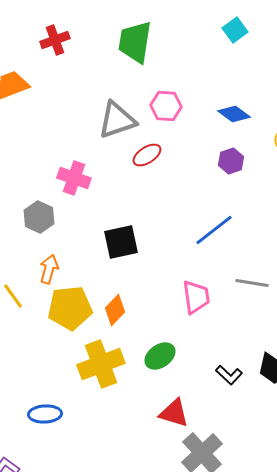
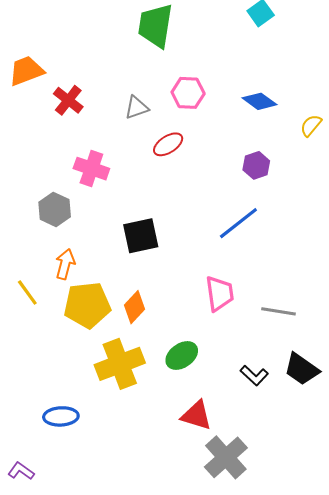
red cross: (55, 40) -> (68, 100), moved, turned -32
gray triangle: (117, 120) -> (137, 108), size x0.6
purple hexagon: (231, 161) -> (256, 165), moved
gray line: (252, 283) -> (278, 311), moved

